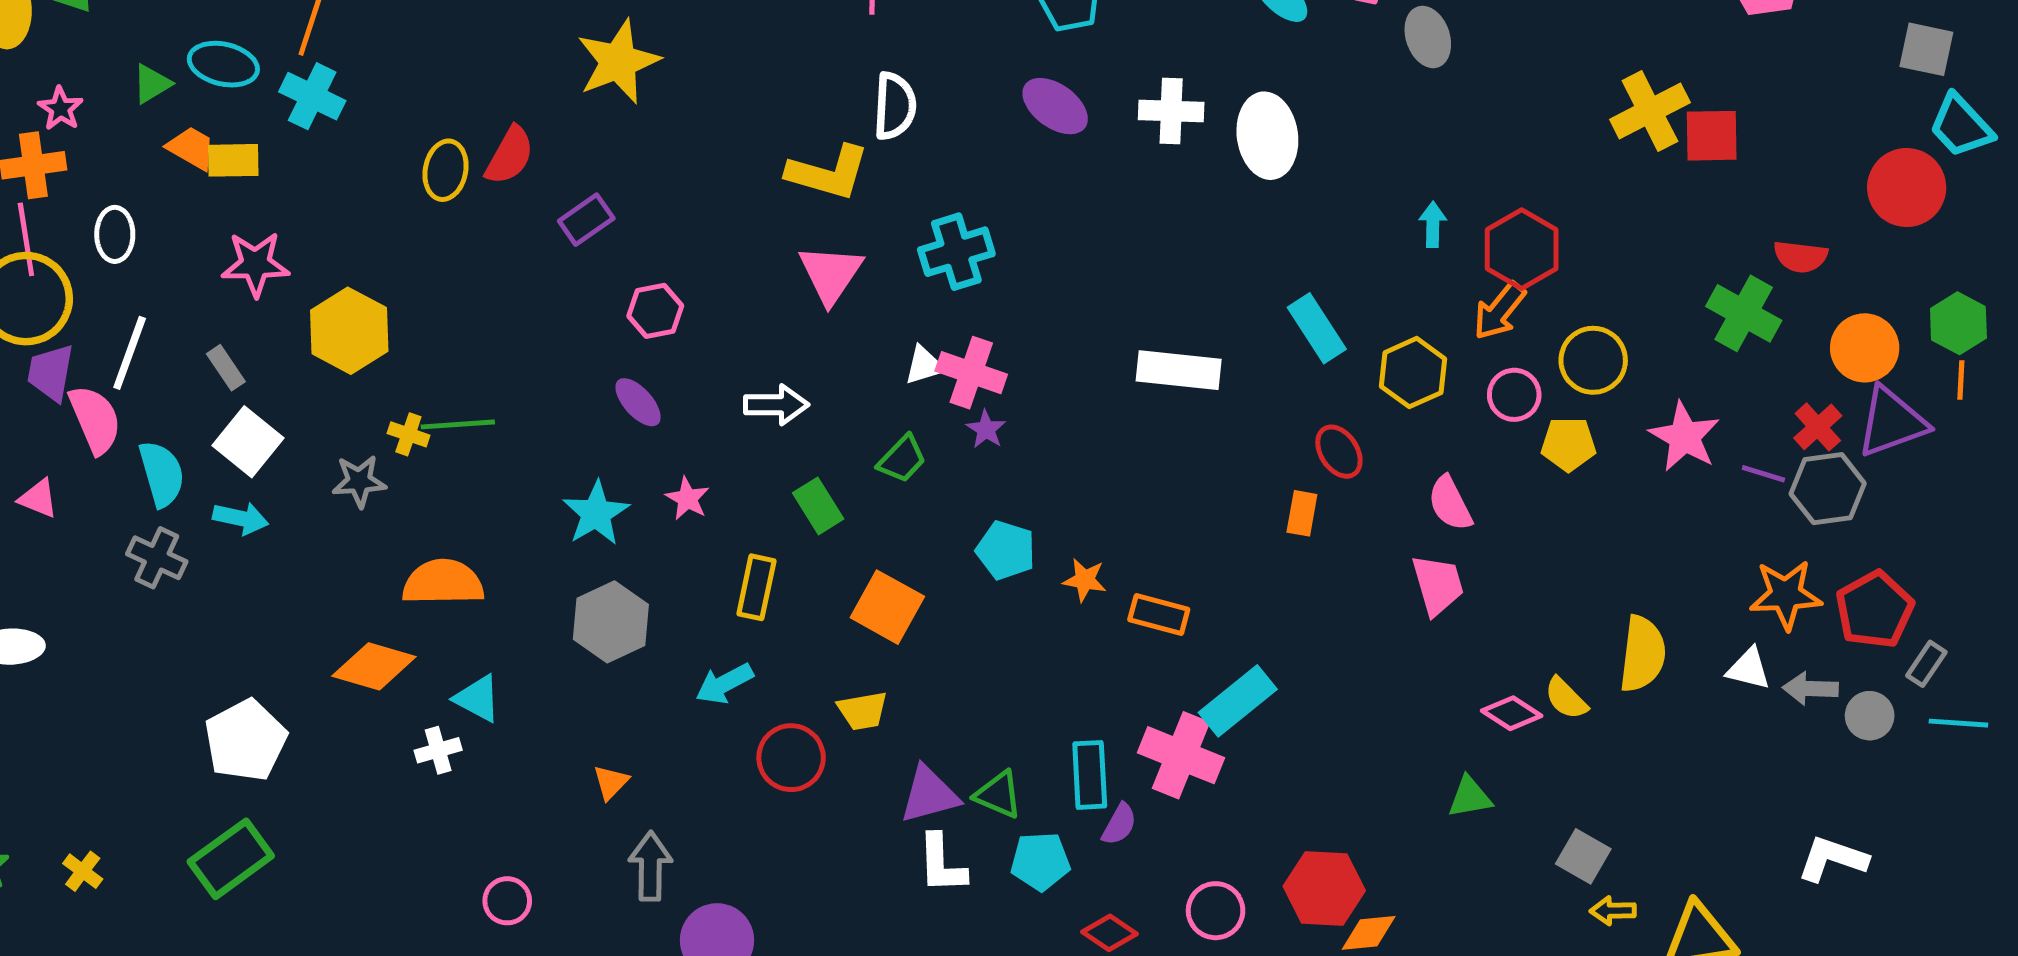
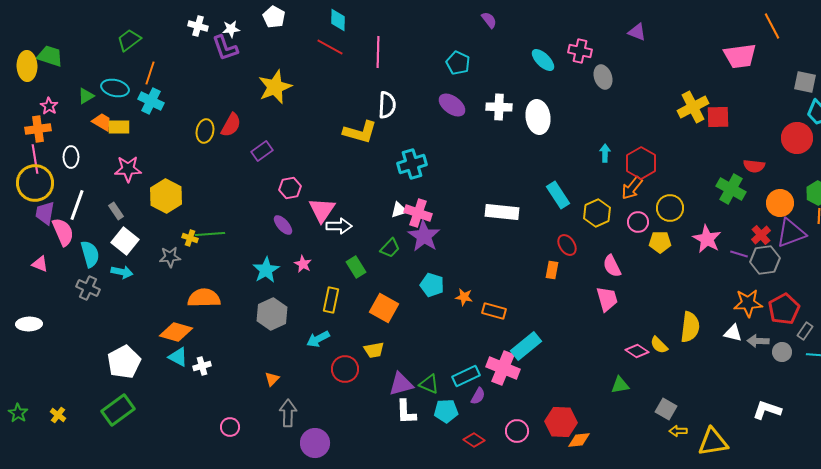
pink triangle: (831, 274) -> (322, 210), moved
purple star: (986, 429) -> (424, 236), size x2.0
cyan triangle: (478, 698) -> (178, 357), moved
cyan rectangle: (1090, 775) -> (466, 376), turned 68

